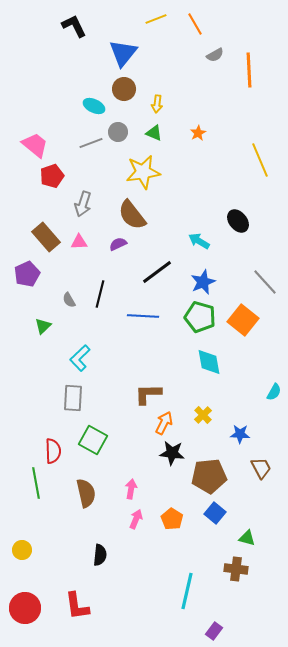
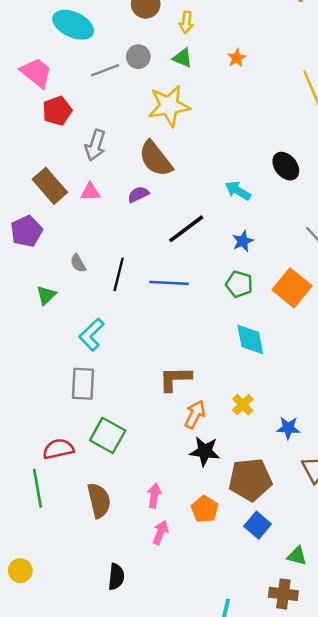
cyan ellipse: (94, 106) -> (73, 25), moved, size x1.5
blue star: (203, 282) -> (243, 241), size x0.7
black line: (100, 294) -> (119, 274), moved
green pentagon: (200, 317) -> (239, 284), size x0.7
red semicircle: (53, 451) -> (58, 449), turned -100
orange pentagon: (172, 519) -> (205, 509), moved

